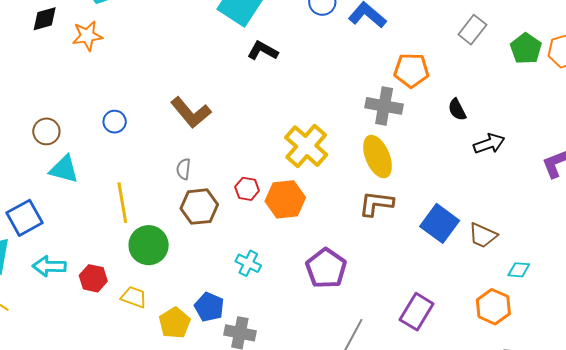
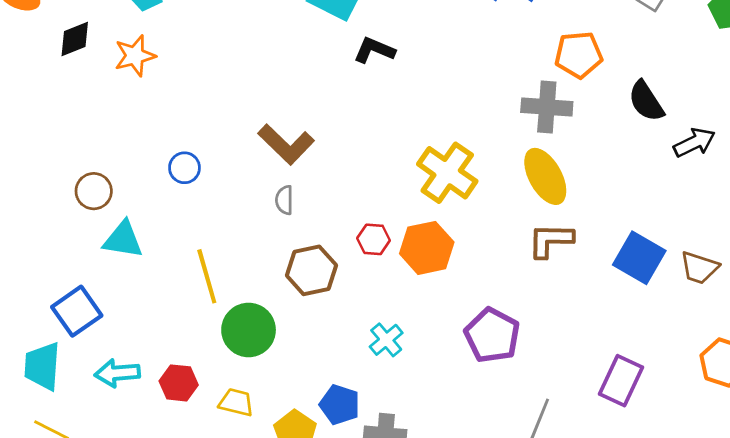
black semicircle: (457, 110) -> (646, 101), size x1.4
gray semicircle: (184, 169) -> (284, 200), moved
cyan cross: (248, 263) -> (386, 340), turned 30

